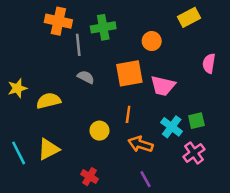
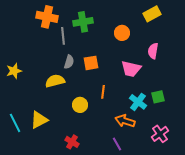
pink semicircle: (209, 63) -> (153, 51), moved
orange square: (129, 73) -> (91, 63), moved, size x0.7
gray semicircle: (86, 77) -> (69, 62), turned 80
yellow semicircle: (48, 101) -> (55, 81), moved
orange arrow: (140, 144) -> (125, 121), moved
pink cross: (194, 153) -> (160, 134), moved

